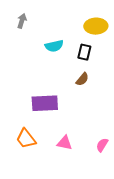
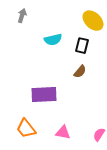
yellow ellipse: (96, 26) -> (93, 21), turned 45

